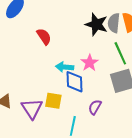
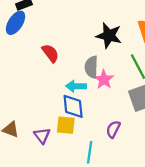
gray semicircle: (114, 23) -> (91, 67), moved
blue diamond: (74, 82) -> (73, 106), moved
purple triangle: (32, 109) -> (42, 136), size x0.7

